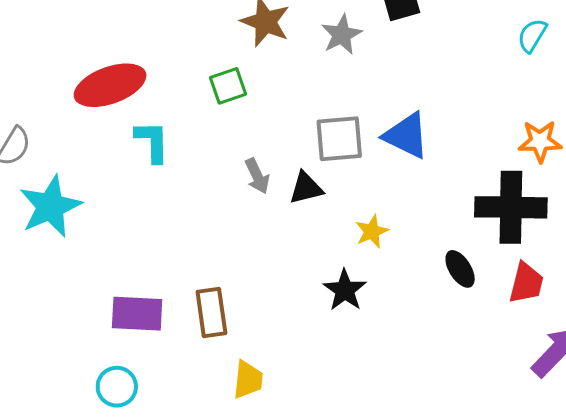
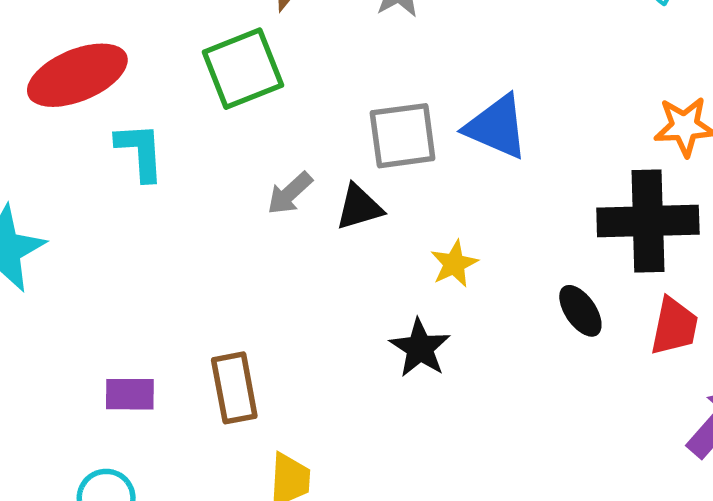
green square: (228, 86) -> (243, 69), size x1.5
gray arrow: (257, 176) -> (290, 193), turned 75
purple rectangle: (137, 314) -> (130, 394), size x0.7

